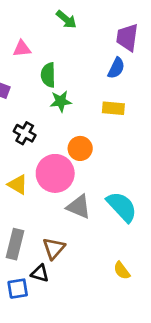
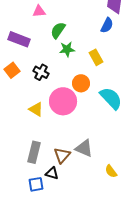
green semicircle: (48, 75) -> (58, 30), turned 36
yellow rectangle: (113, 108) -> (96, 57), moved, turned 56
gray triangle: (79, 207) -> (84, 148), moved
cyan semicircle: (122, 207) -> (111, 98), moved

